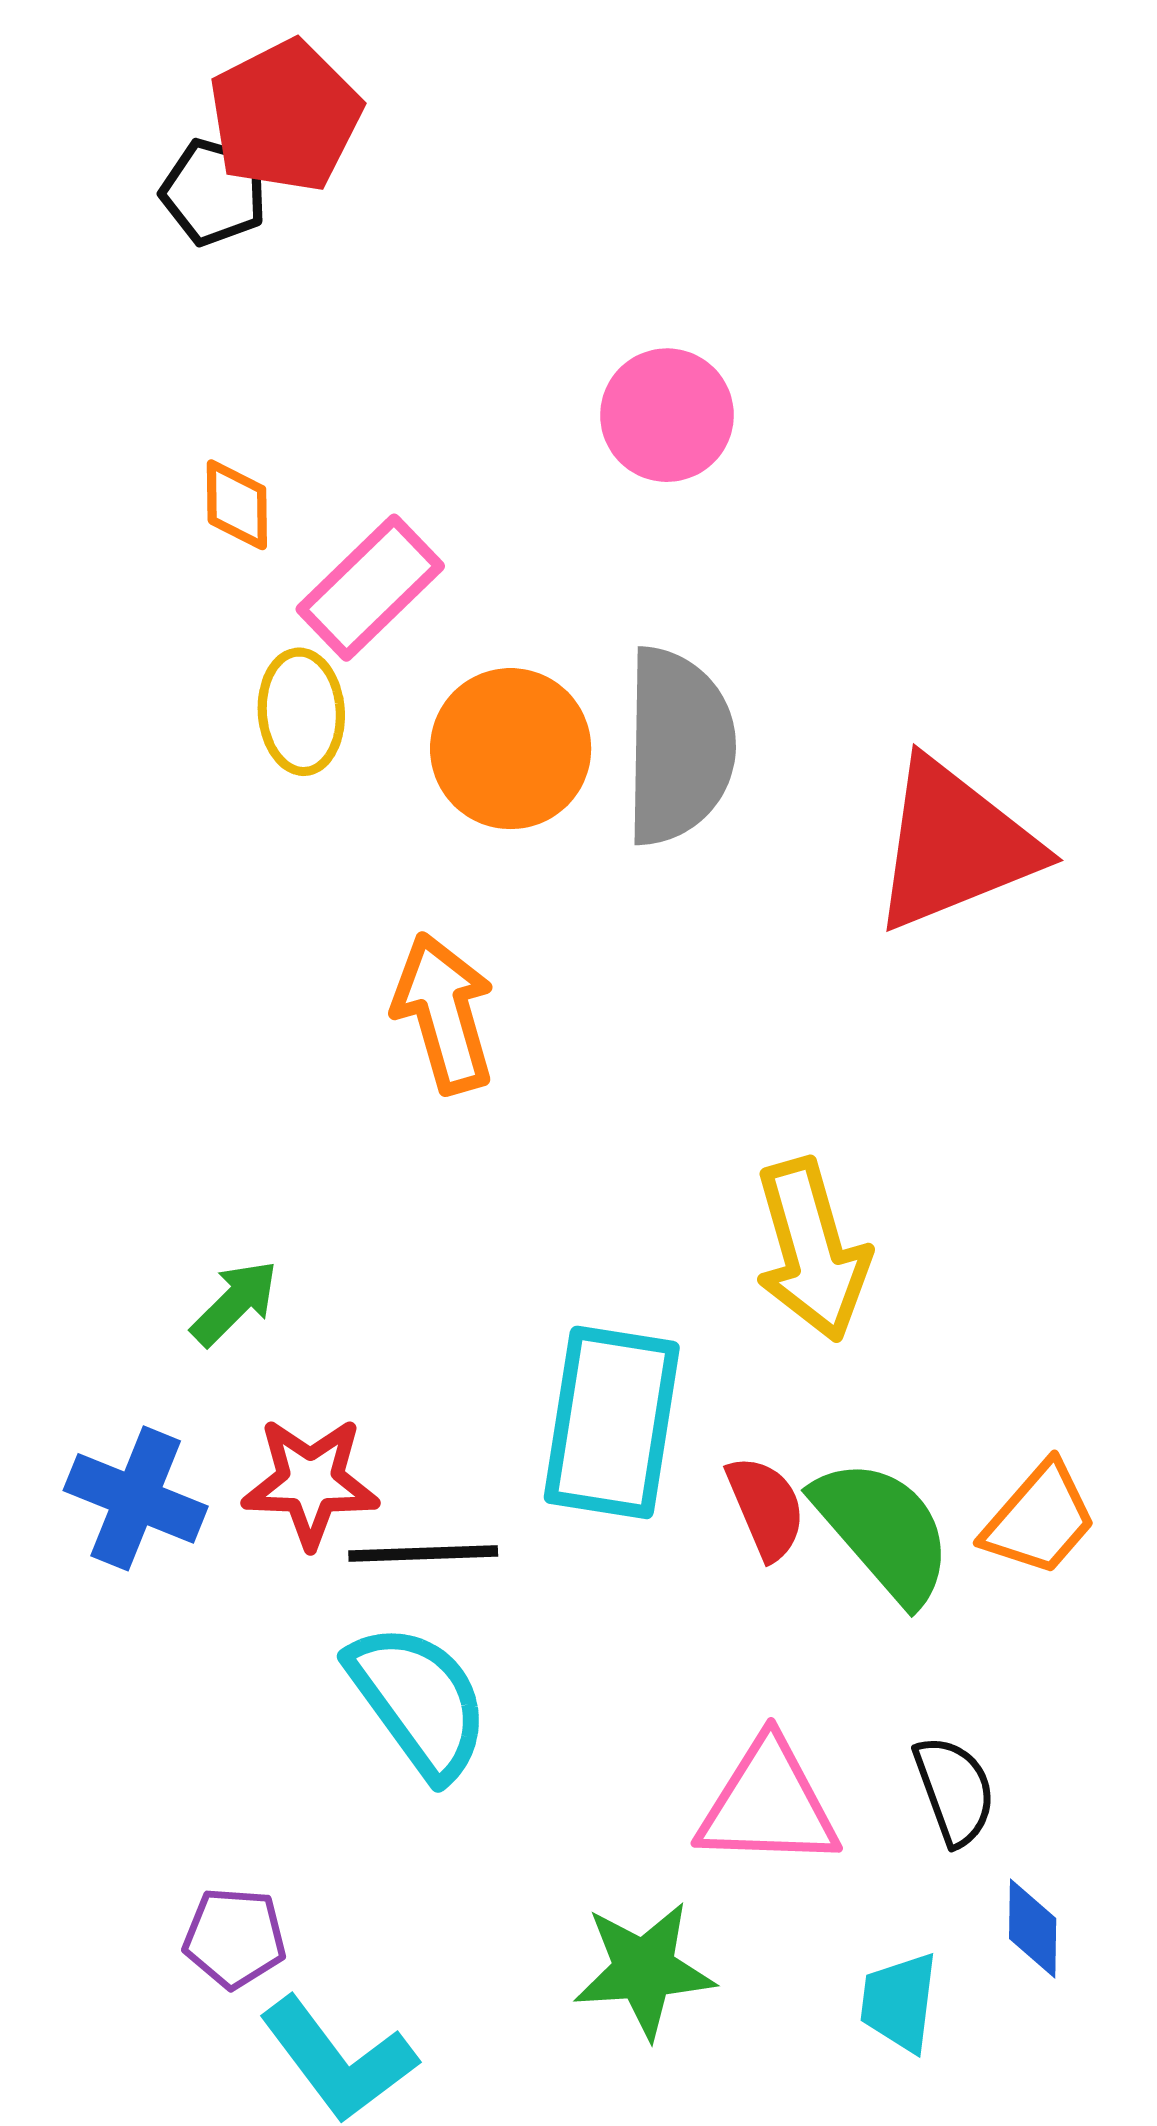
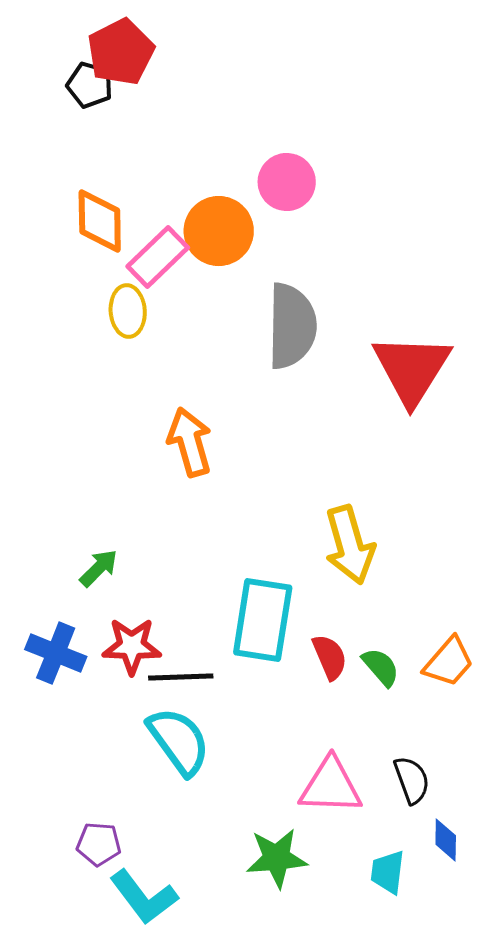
orange diamond: (237, 505) -> (100, 221), size x1.6
orange circle: (511, 749) -> (219, 231), moved
red triangle: (954, 845) -> (412, 369), turned -36
green semicircle: (883, 1531) -> (381, 667), size x0.6

